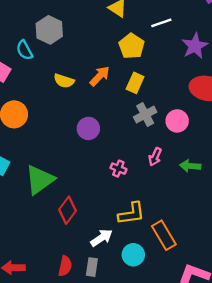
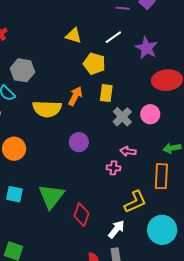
yellow semicircle: (64, 81) -> (47, 109), size x1.6
pink arrow: (155, 157) -> (128, 151), moved, turned 91
orange rectangle: (164, 235) -> (161, 176), moved, turned 50
cyan circle: (133, 255) -> (162, 230), moved, size x1.5

